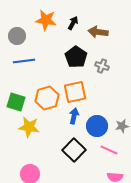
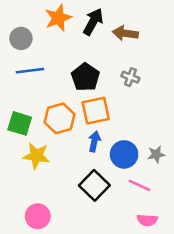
orange star: (46, 20) -> (58, 18), turned -30
black arrow: (73, 23) -> (93, 22), size x1.5
black pentagon: (76, 57) -> (85, 77), moved

